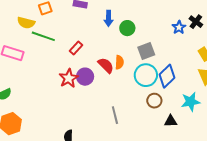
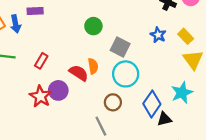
blue arrow: (109, 18) -> (16, 24), moved
blue star: (179, 27) -> (158, 35), moved
gray square: (146, 51) -> (120, 47), turned -30
blue diamond: (167, 76) -> (152, 104), moved
brown circle: (154, 101) -> (113, 102), moved

